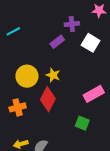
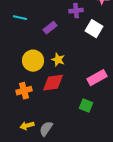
cyan line: (13, 31) -> (20, 18), turned 40
purple rectangle: (57, 42) -> (50, 28), moved
red diamond: (48, 99) -> (53, 83), turned 55

